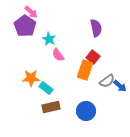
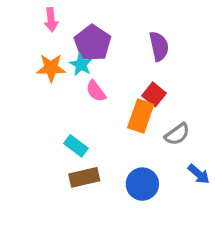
pink arrow: (31, 12) -> (51, 20), turned 40
purple pentagon: (25, 26) -> (93, 43), moved
orange star: (31, 78) -> (51, 68), moved
blue arrow: (120, 86) -> (199, 174), moved

